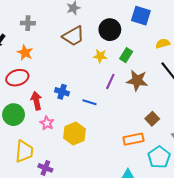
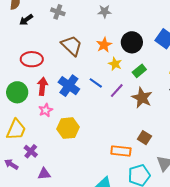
brown trapezoid: (73, 36) -> (72, 46), moved, turned -125
orange star: (25, 53) -> (104, 45), moved
blue cross: (62, 92) -> (69, 86), size x1.5
blue line: (90, 102) -> (96, 83), moved
brown square: (152, 119) -> (144, 138), turned -32

